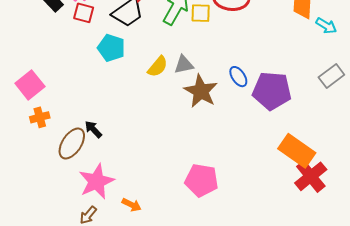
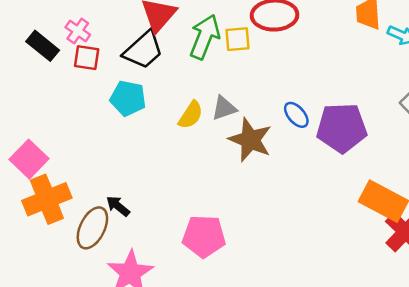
orange cross: (40, 117) -> (47, 199), size x1.8
pink pentagon: (202, 180) -> (204, 236), moved

